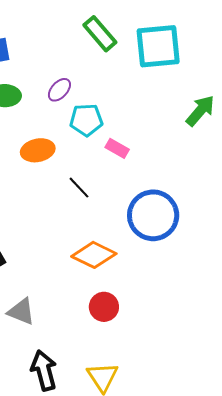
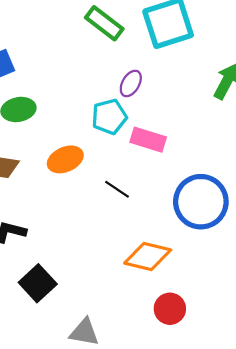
purple ellipse: (59, 90) -> (131, 83), moved
pink rectangle: (117, 148) -> (148, 140), size x1.4

